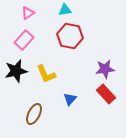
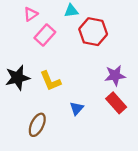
red hexagon: (70, 36) -> (93, 32), moved
pink rectangle: (24, 40) -> (45, 35), moved

